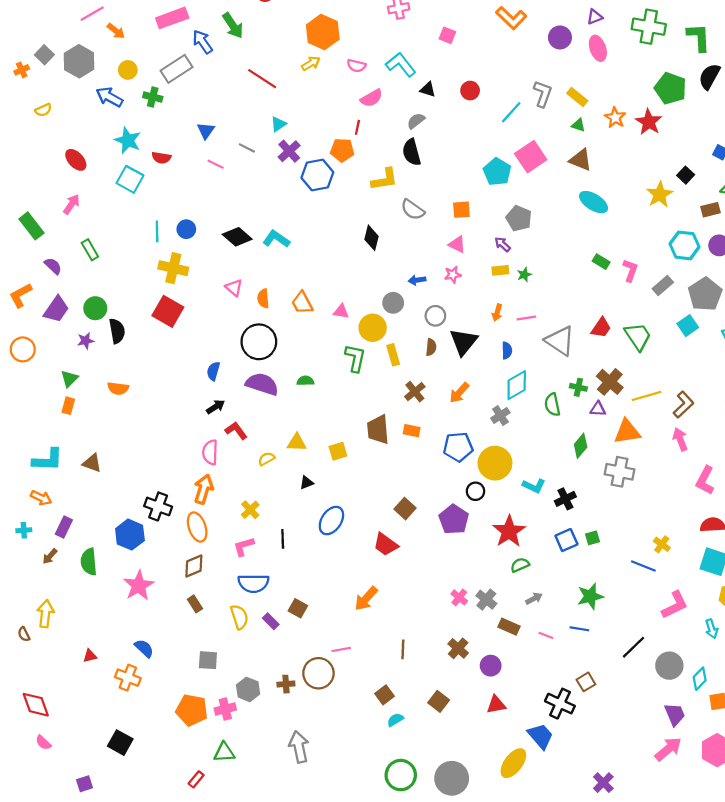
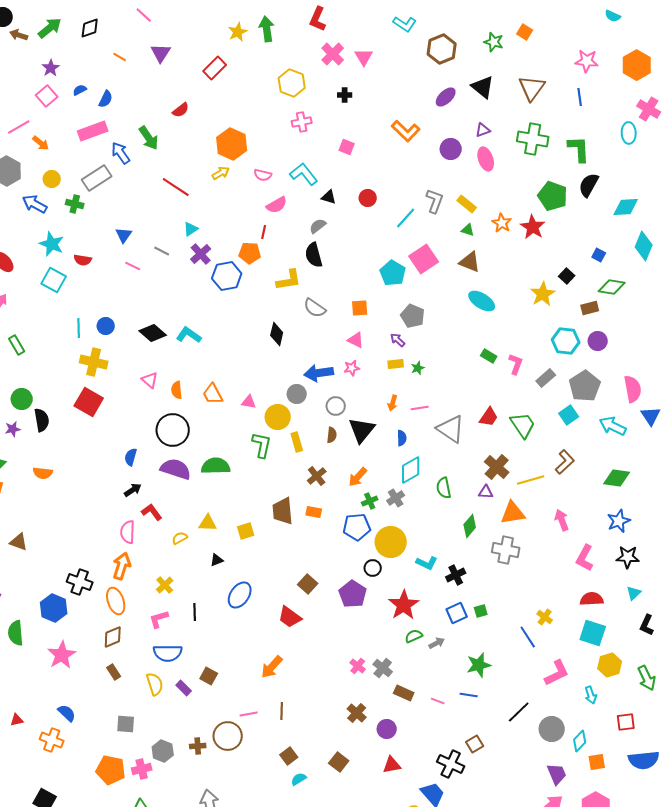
blue arrow: (417, 280) -> (319, 373), size x1.8
green semicircle: (305, 381) -> (216, 466), size x1.8
green cross: (578, 387) -> (370, 501), moved, turned -35
brown L-shape: (683, 405) -> (565, 462), moved
blue line: (643, 566) -> (528, 637), turned 35
gray arrow: (534, 599) -> (437, 643), moved
brown line: (403, 649) -> (282, 711), moved

